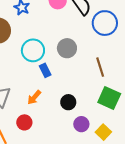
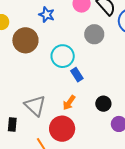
gray circle: (67, 48) -> (94, 34), moved
red circle: (24, 122) -> (62, 129), size x1.6

